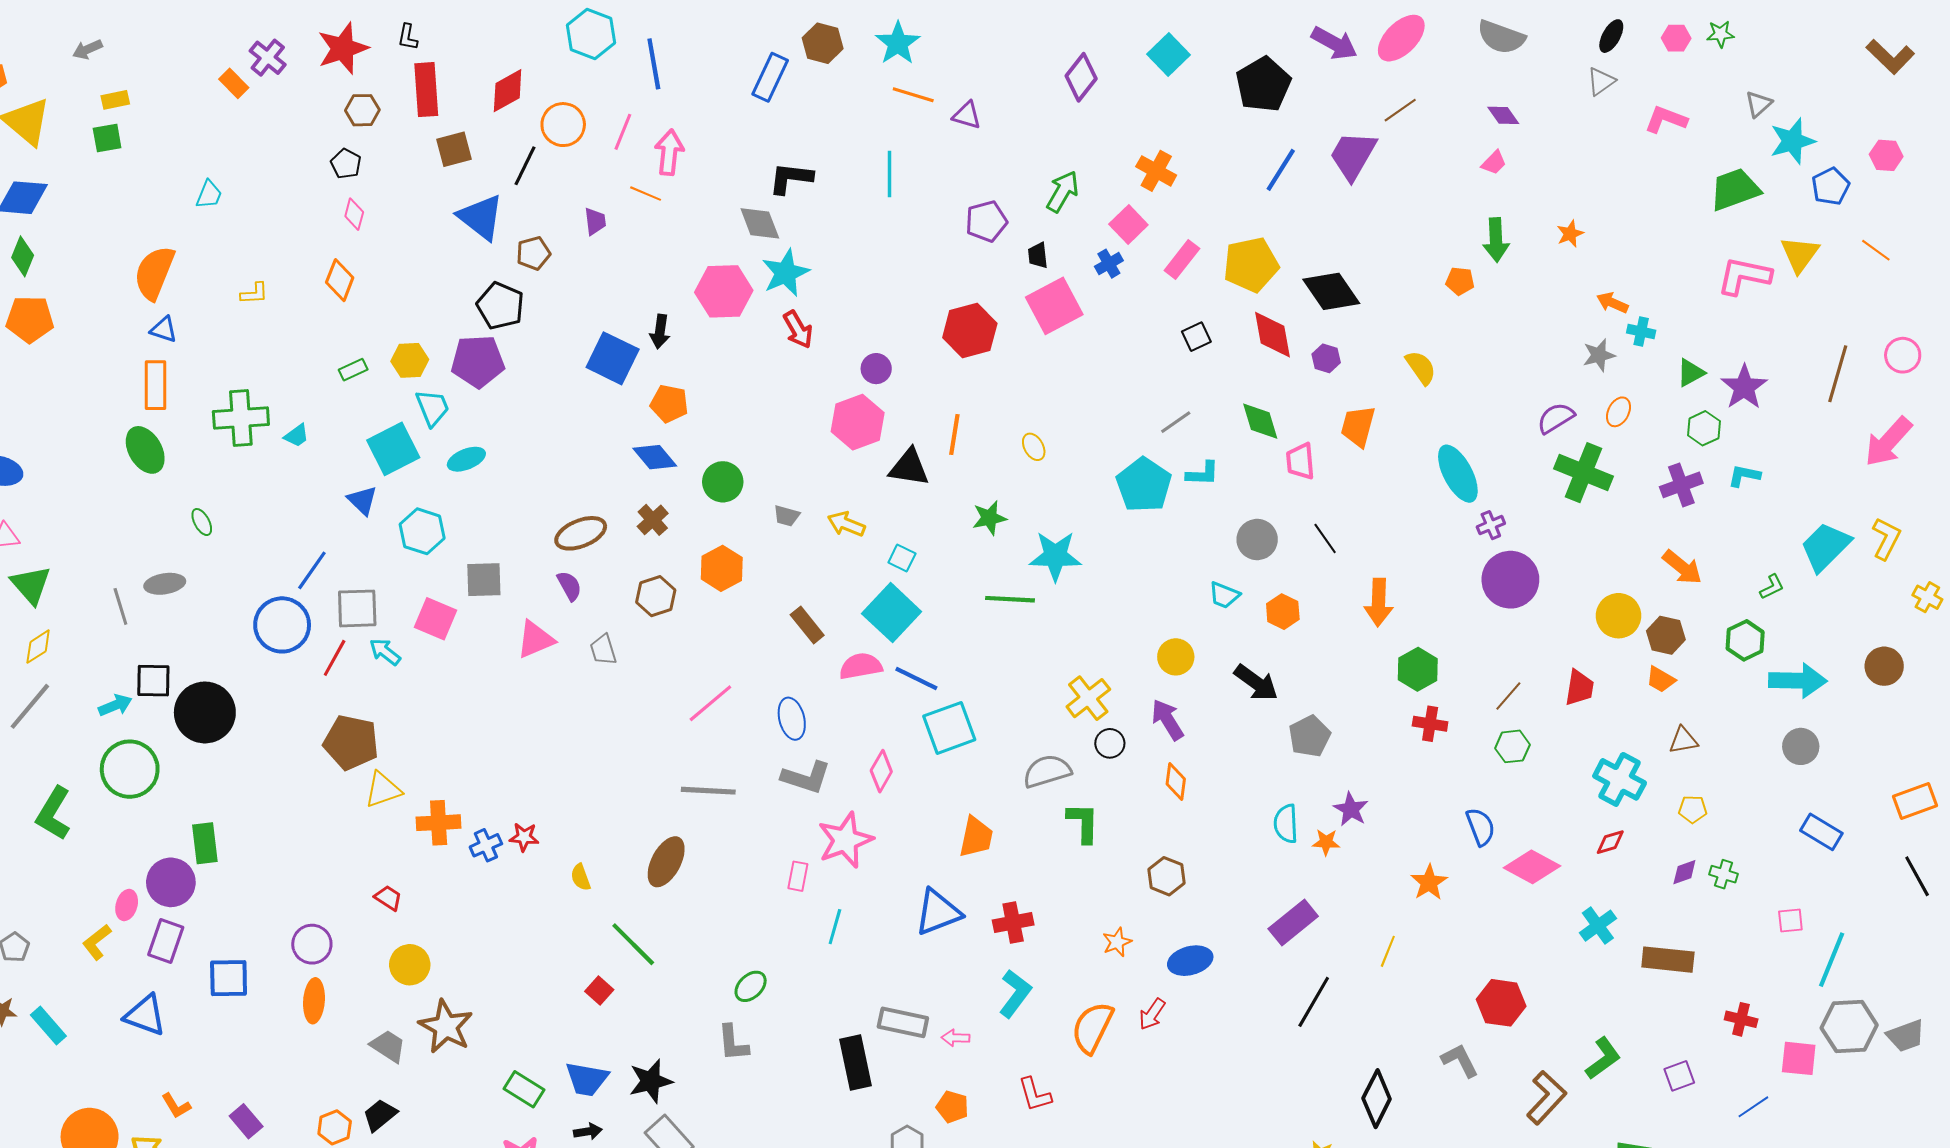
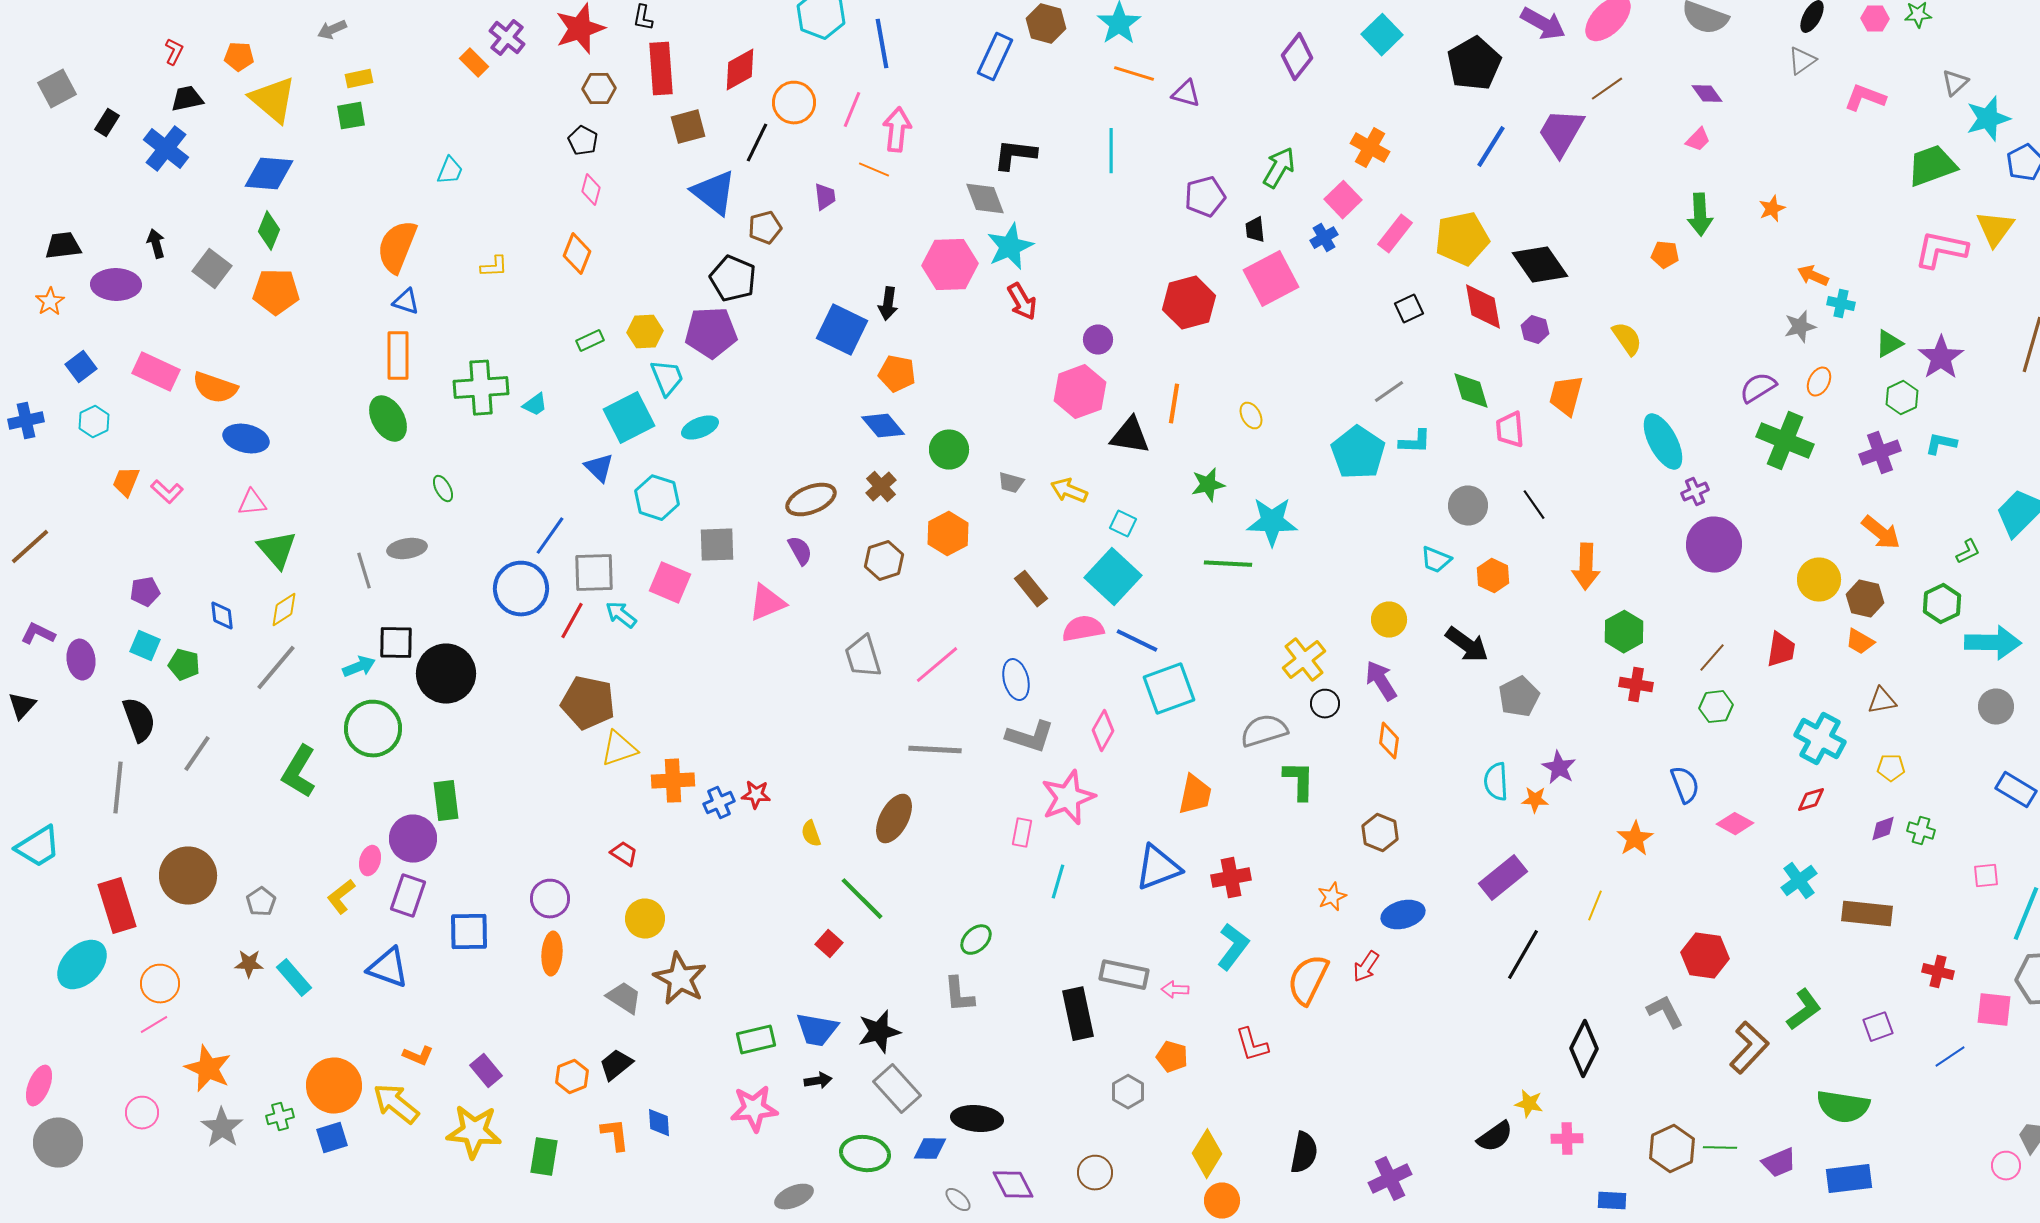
gray trapezoid: (603, 650) -> (863, 657), moved, size x1.4
pink diamond: (1532, 867) -> (1735, 824), size x0.7
green rectangle: (524, 1089) -> (756, 1040), turned -45
orange L-shape: (176, 1106) -> (418, 1056), turned -36

